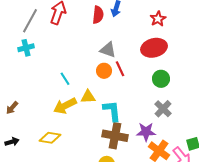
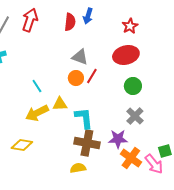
red line: (120, 69) -> (92, 76), turned 56

